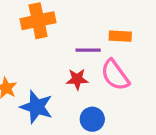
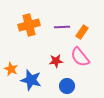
orange rectangle: (120, 36) -> (82, 32), turned -56
purple line: (88, 50) -> (62, 27), moved

